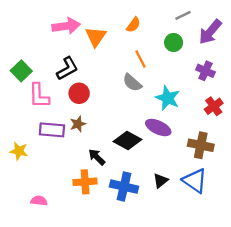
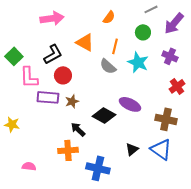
orange triangle: (96, 37) -> (85, 42), moved, turned -36
orange line: (141, 59) -> (115, 46), turned 42
cyan star: (168, 98) -> (138, 62), moved
brown star: (78, 124) -> (72, 101), moved
purple rectangle: (52, 130) -> (48, 97), moved
blue cross: (124, 187) -> (98, 168), moved

